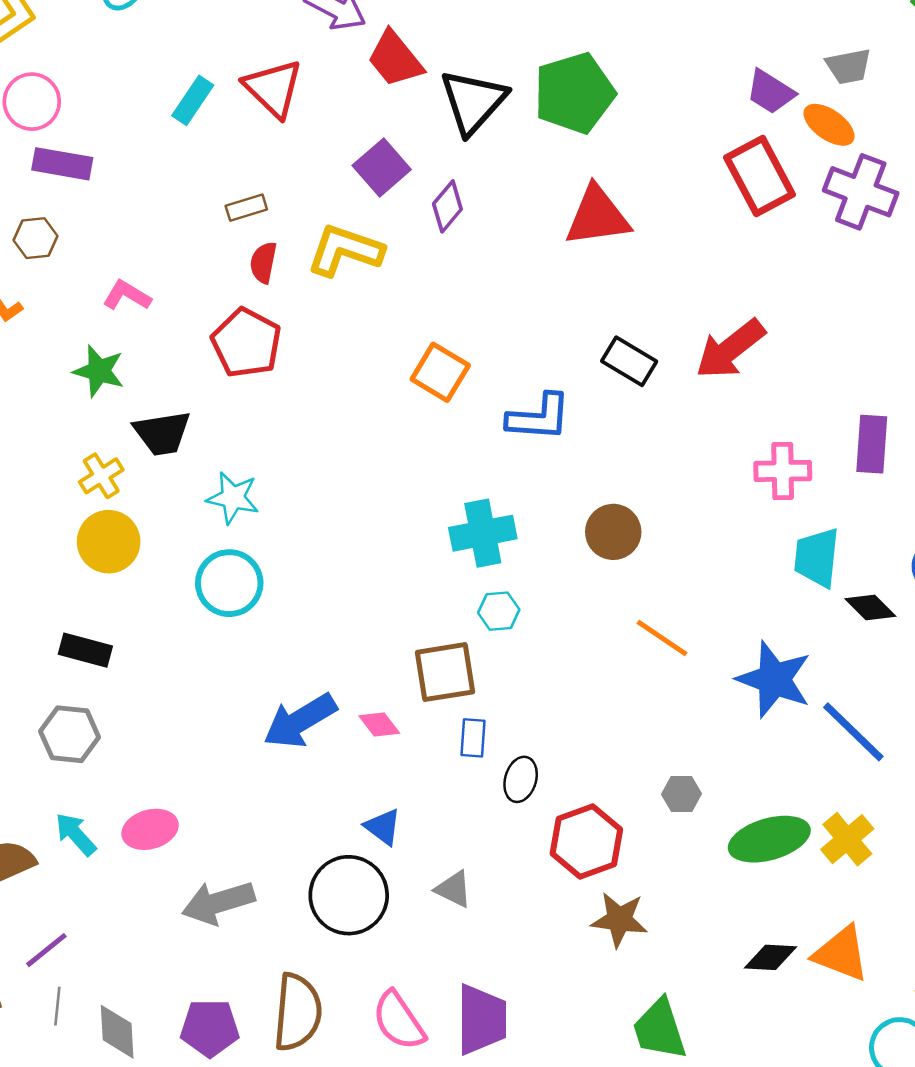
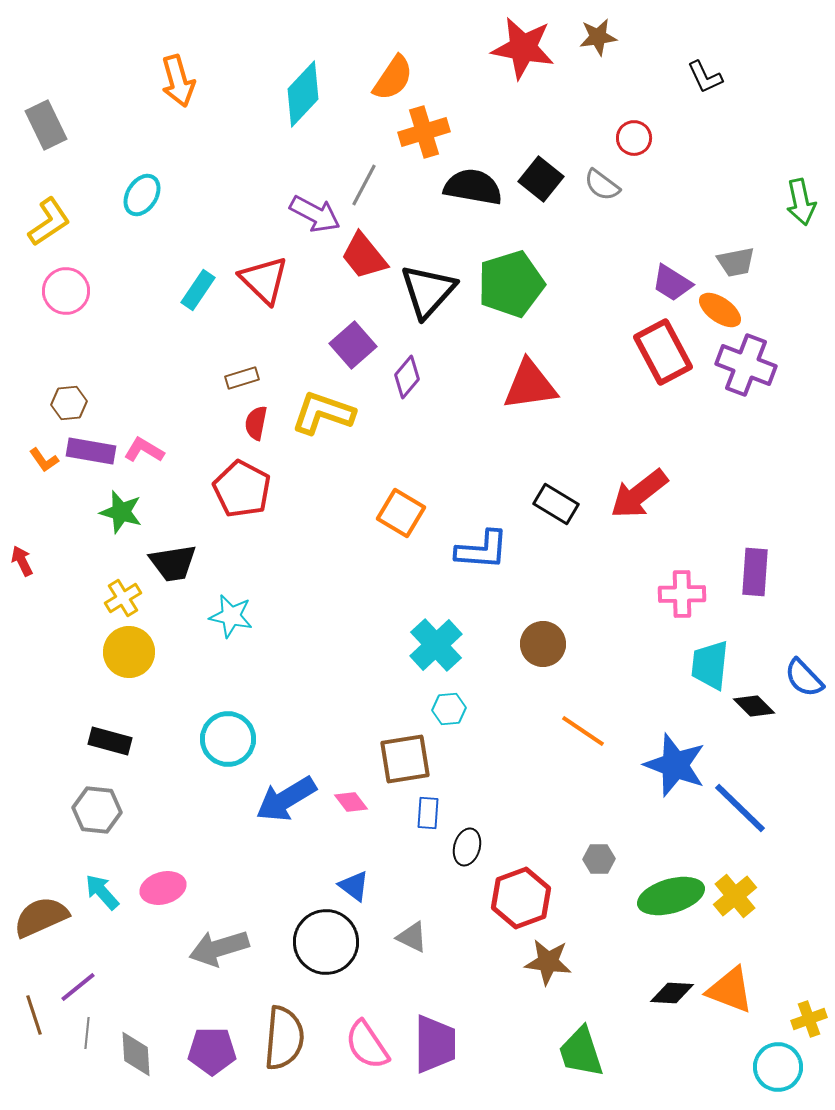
purple rectangle: (62, 164) -> (91, 451), moved
cyan cross: (483, 533) -> (436, 645), turned -32
cyan circle: (229, 583) -> (228, 739), moved

